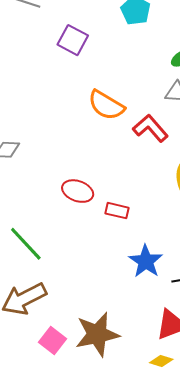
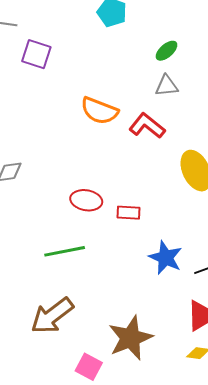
purple square: (73, 40) -> (36, 54), moved
green line: (26, 244) -> (65, 251), moved, turned -48
pink square: (53, 340) -> (89, 367), moved

